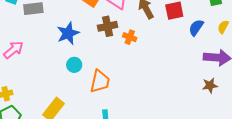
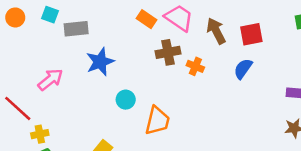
blue semicircle: (196, 28) -> (243, 69), moved
blue star: (68, 33) -> (100, 62), moved

